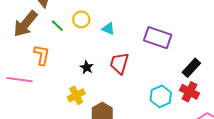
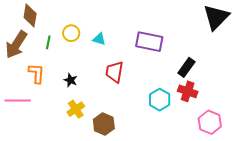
green line: (57, 26) -> (48, 42), turned 64
black star: (87, 67) -> (71, 80), moved

